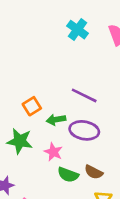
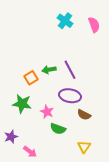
purple line: (84, 95) -> (70, 70), turned 36
green arrow: (56, 120) -> (49, 70), moved
brown semicircle: (94, 172) -> (84, 115), moved

